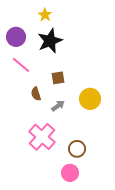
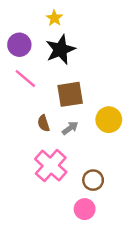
brown square: (58, 78) -> (70, 94), size x1.6
brown semicircle: (36, 94) -> (44, 123), moved

